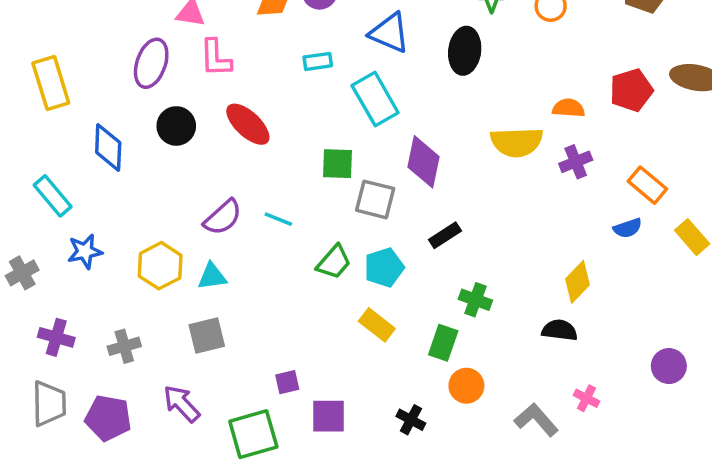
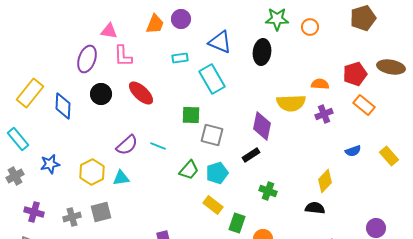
yellow rectangle: (51, 83) -> (30, 93), moved, turned 56
purple diamond: (423, 162) -> (262, 126), moved
orange rectangle: (647, 185) -> (364, 105), moved
cyan rectangle: (53, 196) -> (18, 139), moved
gray square: (207, 336) -> (101, 212), moved
green rectangle: (443, 343) -> (237, 223), moved

